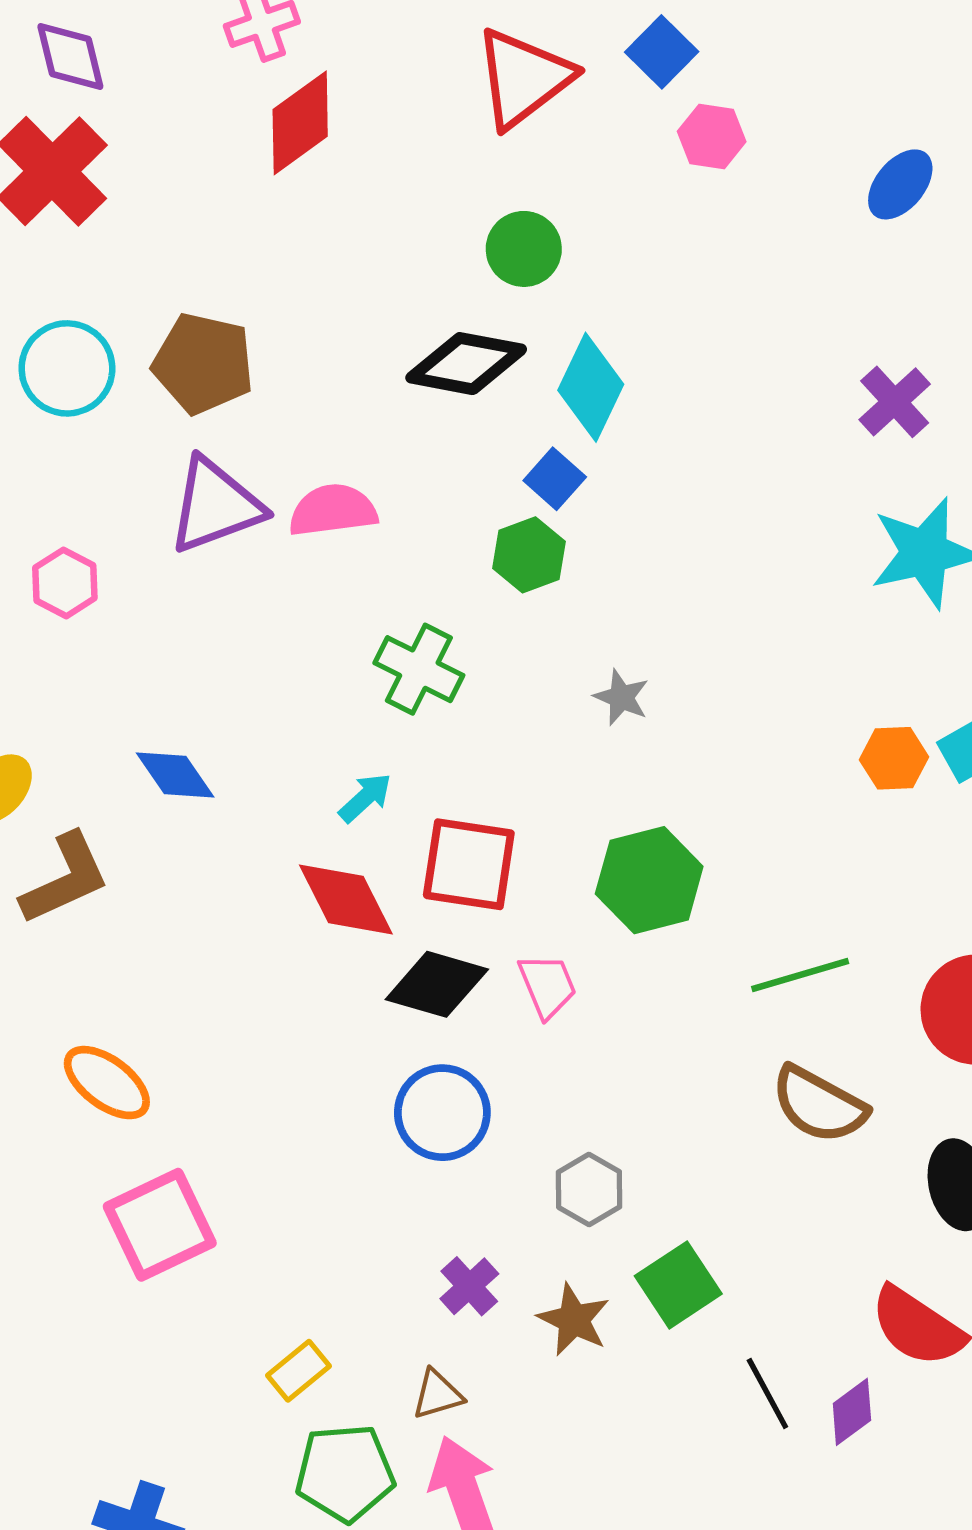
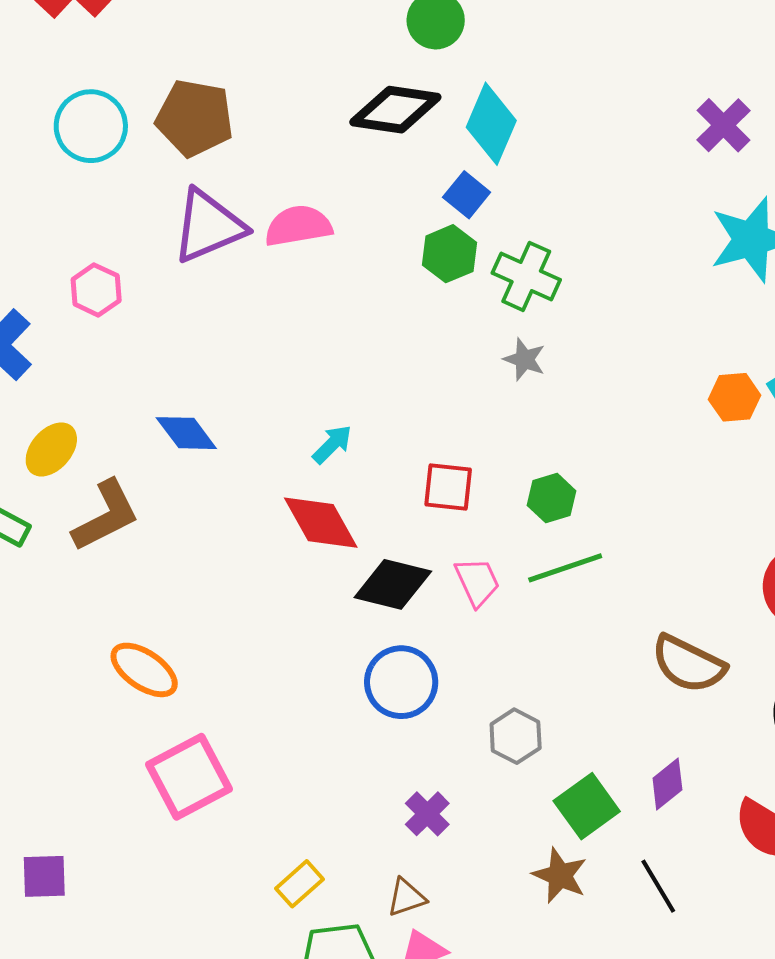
green cross: (419, 669) -> (526, 276), moved
red square: (469, 864) -> (448, 487), moved, size x0.7
green hexagon: (649, 880) -> (552, 498), size x0.6
green line: (800, 975) -> (565, 568), moved
brown star: (574, 1320) -> (560, 875), moved
purple diamond: (852, 1412) -> (667, 784), moved

